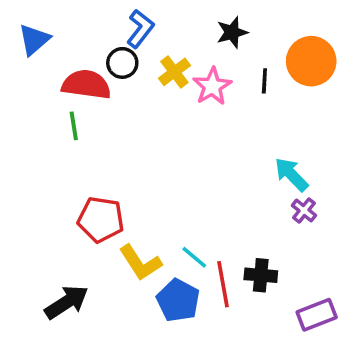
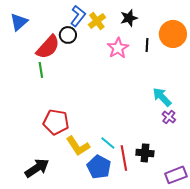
yellow cross: (174, 72) -> (97, 21), moved
red semicircle: (86, 85) -> (48, 47), turned 124

